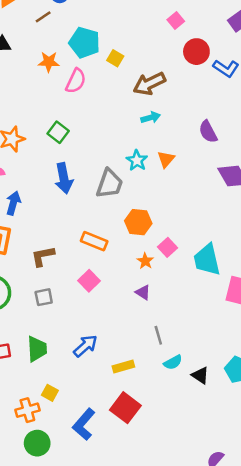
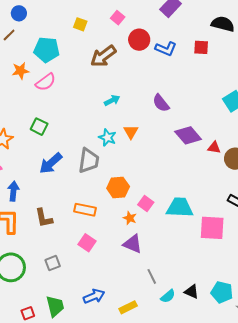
yellow square: (115, 58) -> (80, 24), moved
pink semicircle: (76, 81) -> (45, 82), turned 40
brown arrow: (149, 84) -> (103, 56), moved
blue arrow: (64, 178) -> (51, 163), turned 70
brown L-shape: (43, 256) -> (44, 218), moved, turned -80
cyan trapezoid: (207, 260) -> (180, 207), turned 116
purple triangle: (143, 292) -> (133, 244), size x1.5
blue arrow: (85, 346) -> (94, 296), turned 30
black triangle: (200, 375) -> (191, 292), moved

